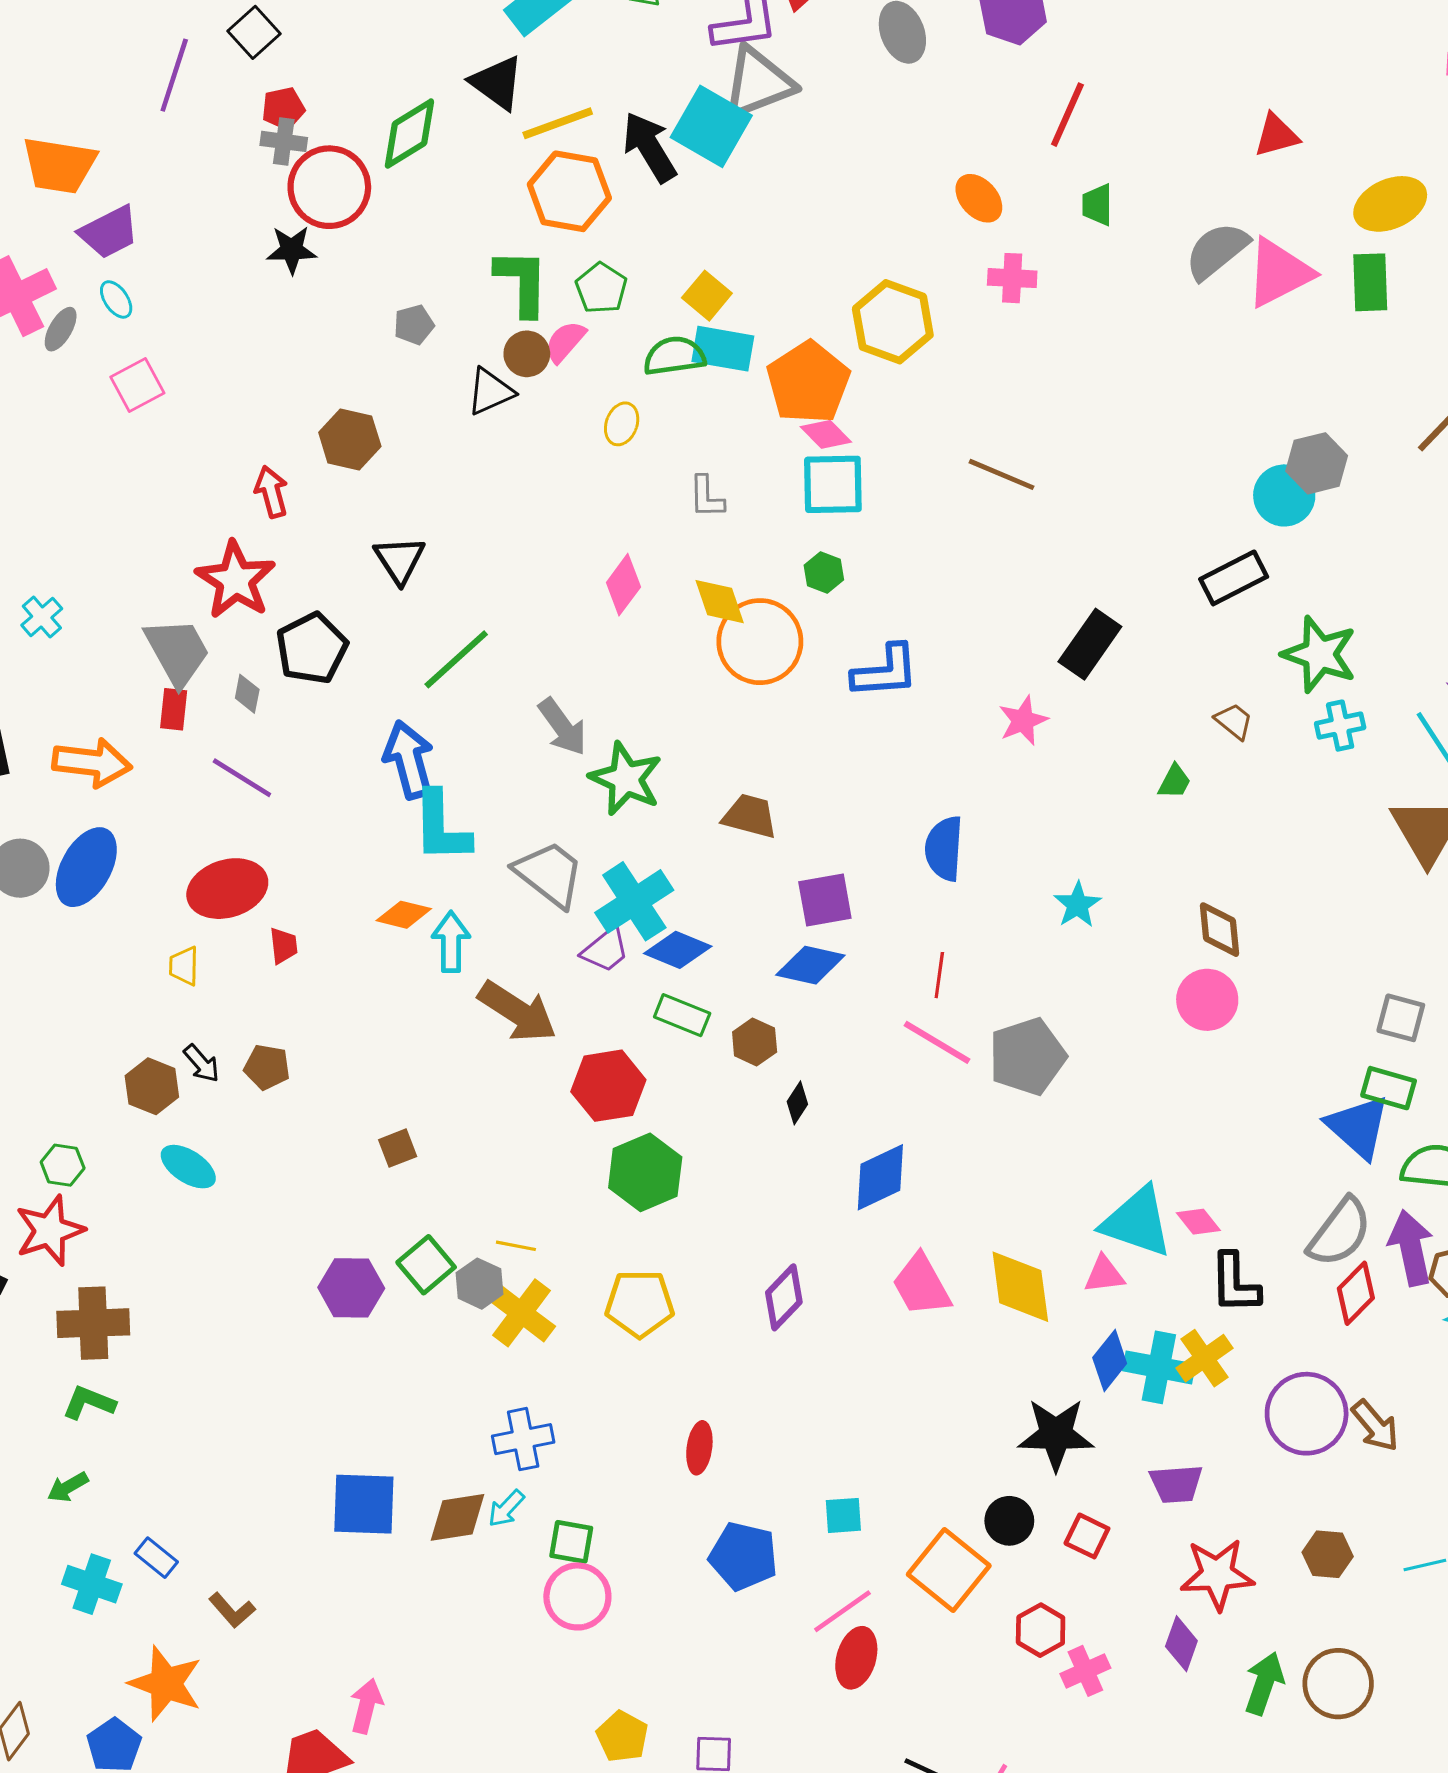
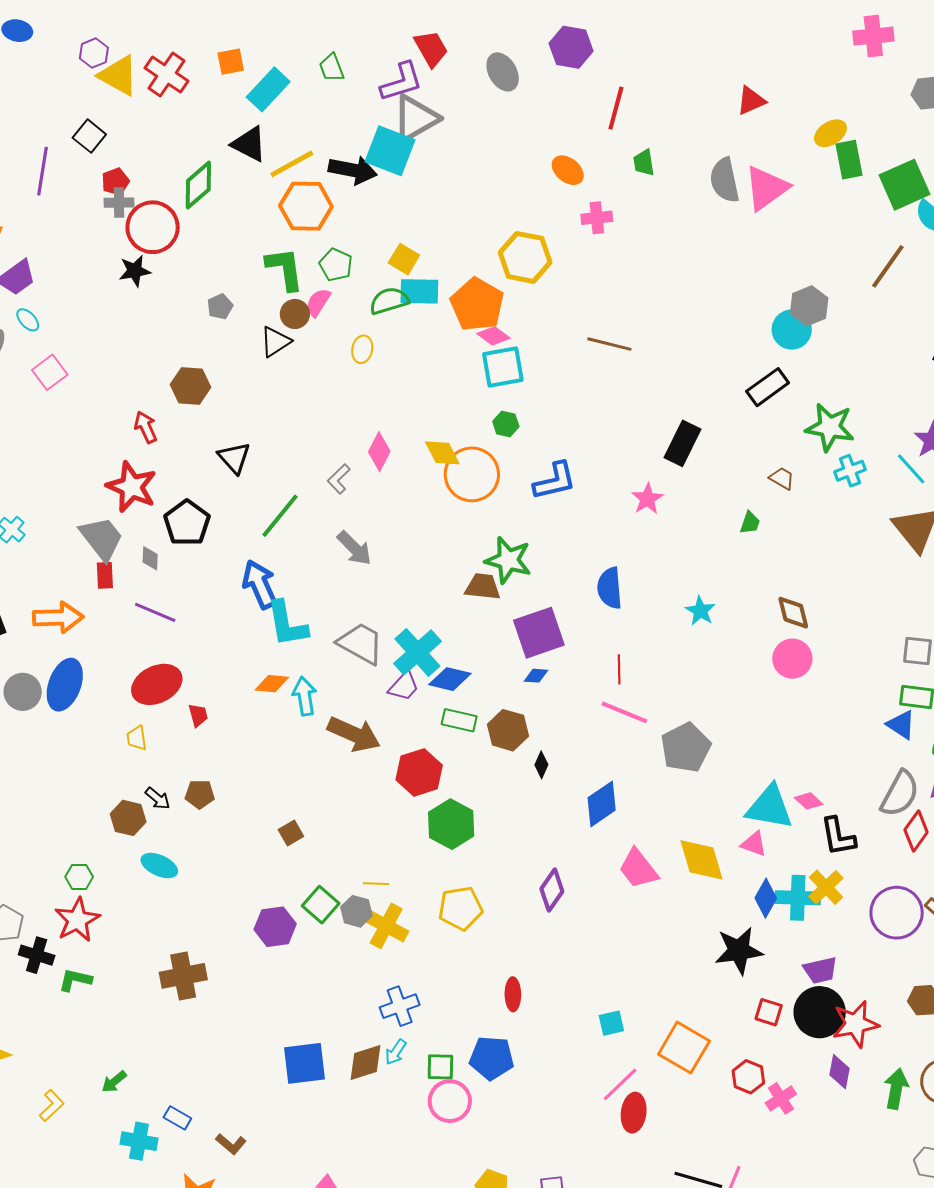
black arrow: (649, 147) -> (353, 170), turned 141
yellow ellipse: (1390, 204) -> (830, 133), size x0.7
gray semicircle: (1217, 251) -> (725, 180), turned -54
green rectangle: (1370, 282) -> (849, 160), moved
gray L-shape: (706, 497) -> (339, 479), moved, turned 56
green star: (626, 779) -> (508, 560), moved
purple square: (825, 900) -> (539, 633), size x1.4
blue diamond: (810, 965) -> (536, 676), size x0.6
brown hexagon: (755, 1042) -> (508, 730), size x1.4
gray pentagon: (1027, 1057) -> (686, 748), moved
blue triangle: (1358, 1127) -> (901, 725), size x0.7
pink triangle: (1104, 1275) -> (754, 844), turned 36
brown cross: (93, 1323) -> (183, 976), moved
green L-shape: (89, 1403) -> (75, 980), moved
black circle: (1009, 1521) -> (820, 1012), moved, size x1.6
blue pentagon: (743, 1556) -> (492, 1058), moved

